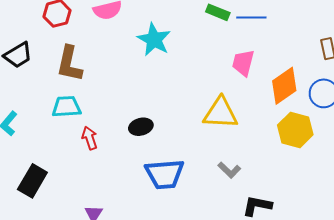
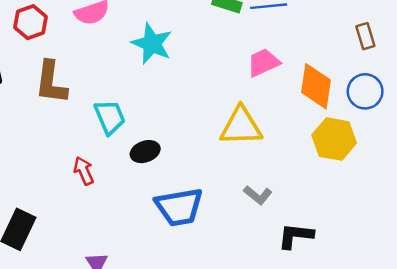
pink trapezoid: (243, 63) -> (263, 63), turned 56
orange diamond: (284, 86) -> (316, 86), turned -42
cyan trapezoid: (66, 107) -> (110, 117), moved, turned 76

